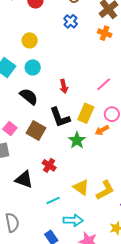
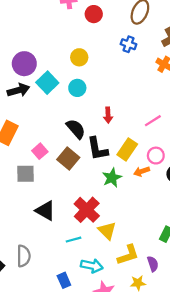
blue cross: (71, 21) -> (129, 44), turned -32
black semicircle: (29, 96) -> (76, 129), moved
red cross: (49, 165) -> (87, 210), moved, size x1.6
yellow L-shape: (105, 190) -> (128, 255), moved

